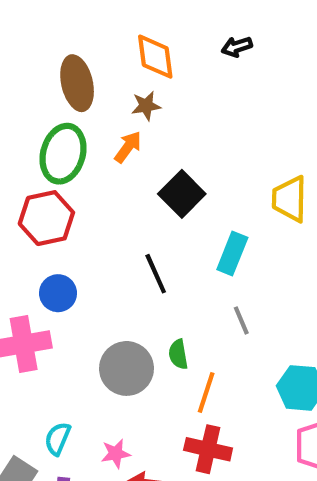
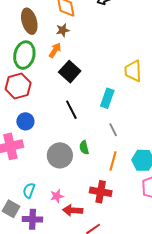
black square: (182, 194) -> (70, 72), moved
orange line: (206, 392) -> (113, 161), moved

